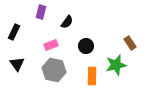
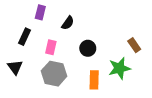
black rectangle: (14, 32) -> (25, 37), moved
pink rectangle: (51, 45) -> (51, 47), turned -56

